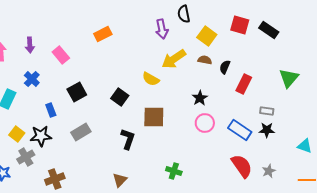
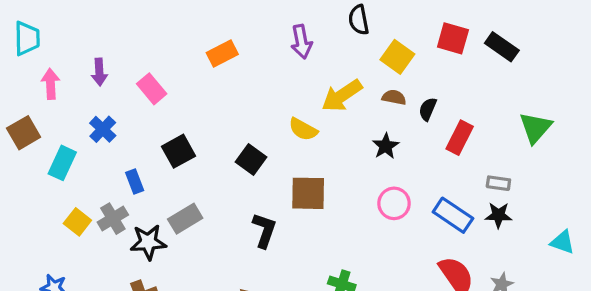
purple arrow: (162, 29) -> (301, 42), moved
black star: (200, 98) -> (386, 146), moved
black star: (41, 136) -> (148, 242), moved
gray cross: (26, 157) -> (113, 219), moved

